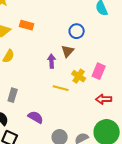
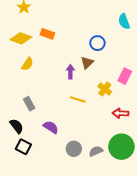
pink rectangle: (99, 71) -> (125, 76), moved
yellow cross: (79, 76) -> (105, 89), moved
gray rectangle: (13, 95) -> (29, 104), turned -48

